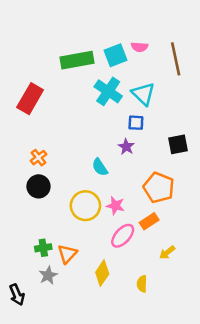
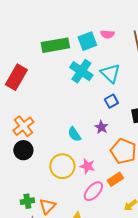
blue square: (136, 123) -> (111, 101), moved, turned -32
purple star: (126, 147) -> (101, 127), moved
orange cross: (38, 158) -> (23, 126), size x1.5

